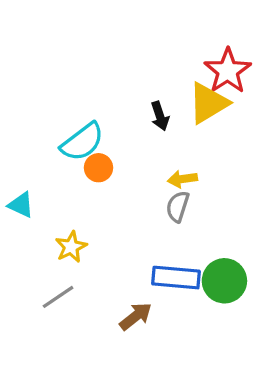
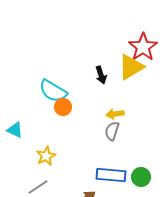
cyan semicircle: (82, 142) -> (53, 91), turned 68
green circle: (224, 281) -> (141, 177), size x0.7

